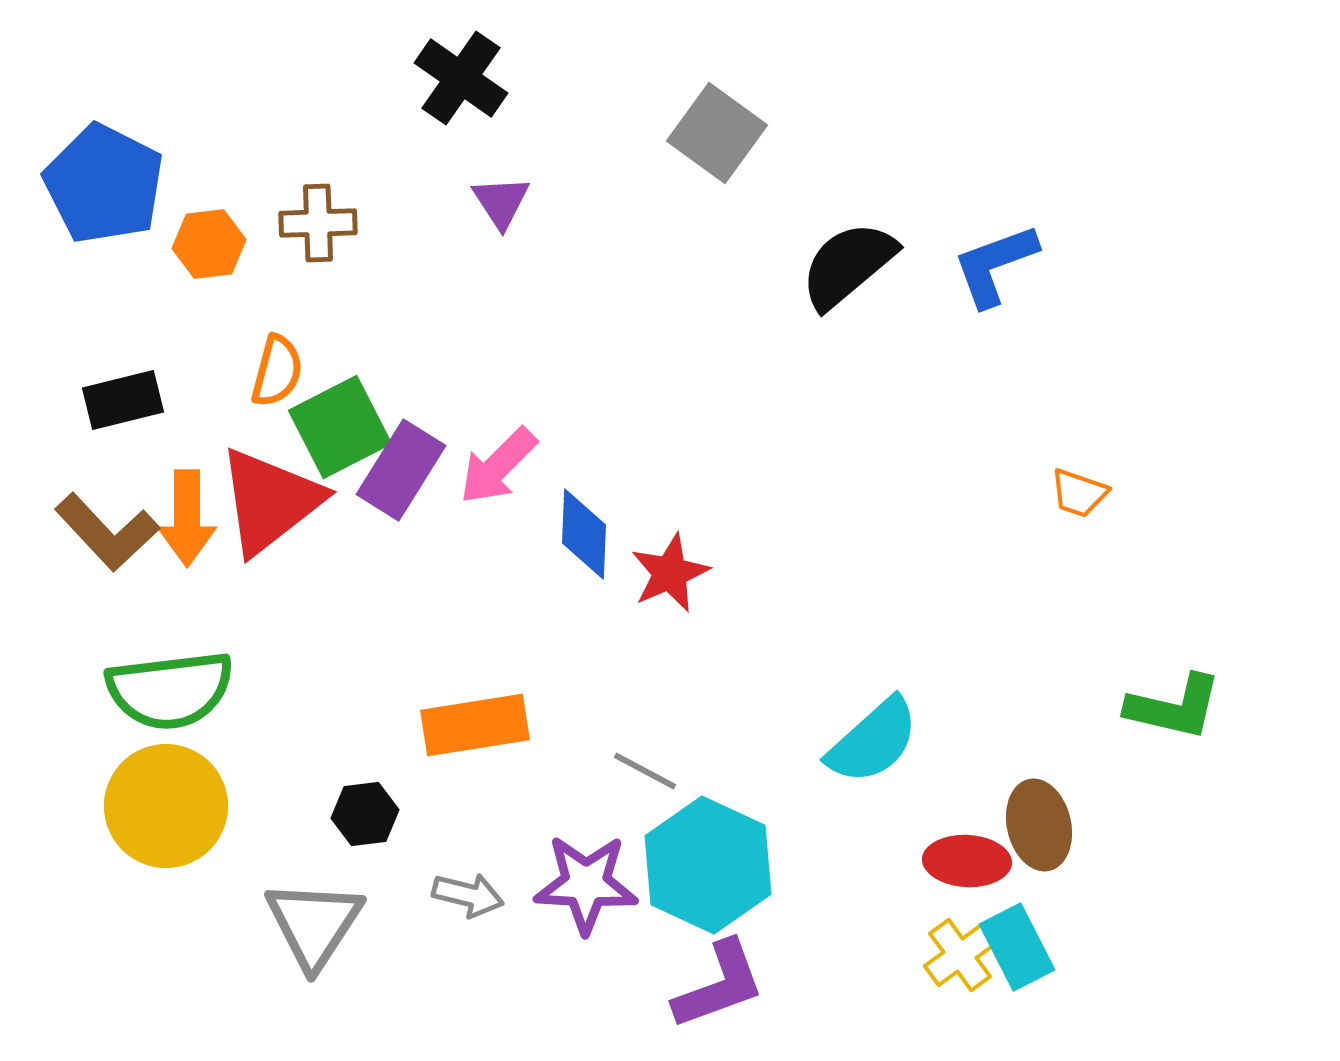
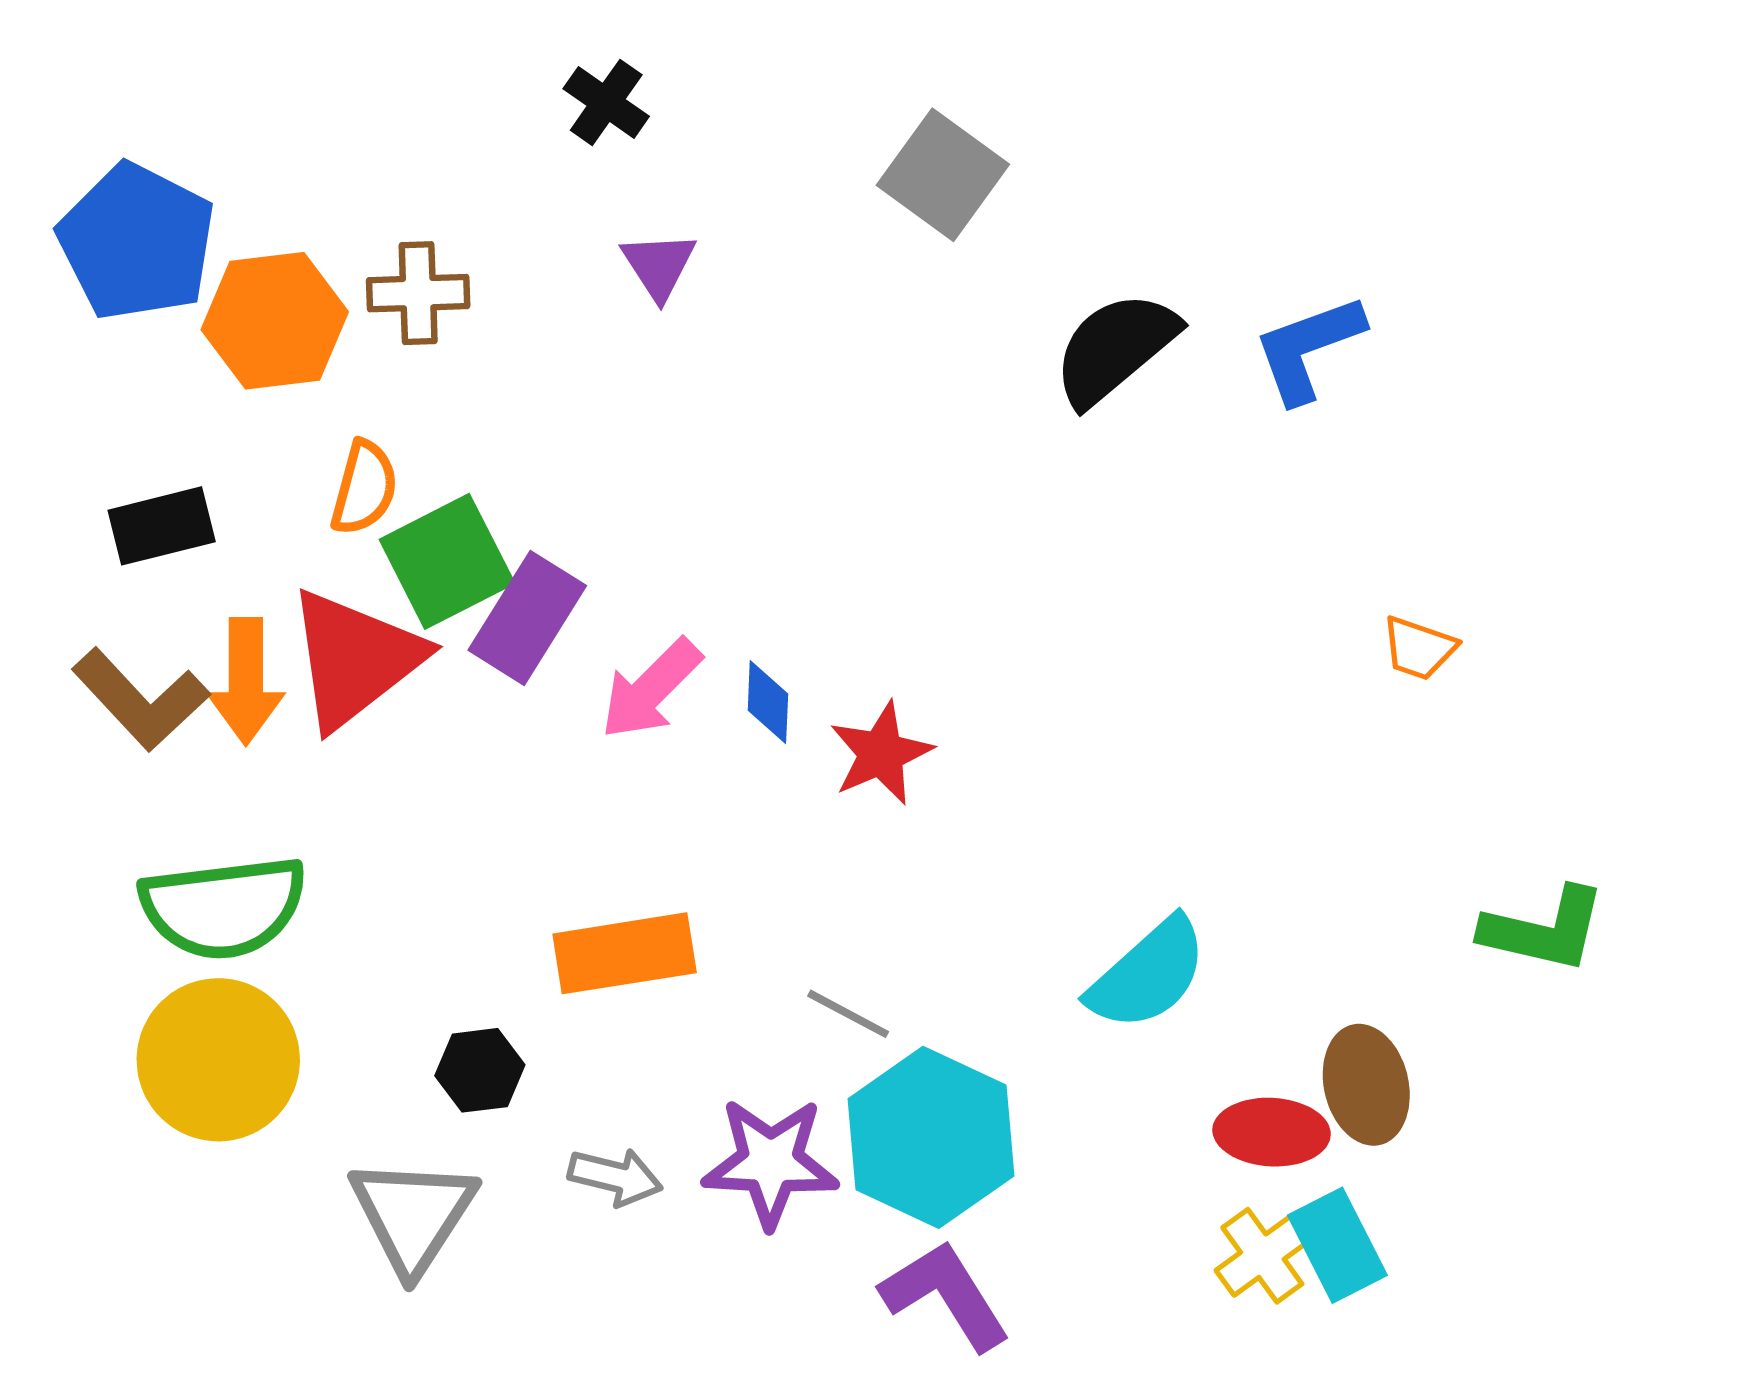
black cross: (461, 78) -> (606, 102), size x0.7
orange hexagon: (209, 244) -> (275, 321), size x1.5
pink arrow: (498, 466) -> (651, 689), moved
blue diamond: (584, 534) -> (768, 702), size x0.7
purple L-shape: (719, 985) -> (945, 1295), turned -102

